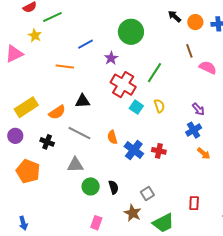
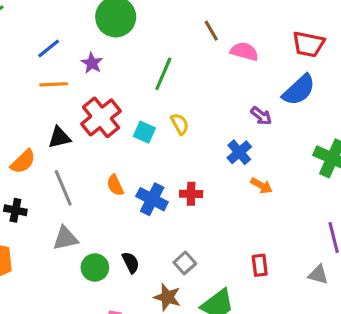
orange line: (65, 67) -> (54, 84), moved
red cross: (123, 85) -> (101, 117), moved, turned 30
purple arrow: (198, 109) -> (261, 116), moved
gray line: (79, 133) -> (63, 188), turned 50

